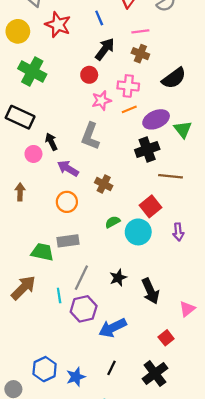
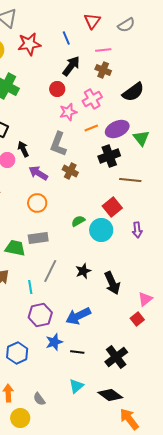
red star: (58, 25) -> (29, 44), turned -30
pink cross: (128, 86) -> (92, 99), turned -36
orange line: (129, 109) -> (91, 128), moved
brown cross: (104, 184) -> (70, 171), moved
purple hexagon: (84, 309) -> (40, 315), moved
red square: (166, 338) -> (137, 319), moved
black line: (111, 368) -> (77, 352), turned 72
blue star: (76, 377) -> (54, 342), moved

